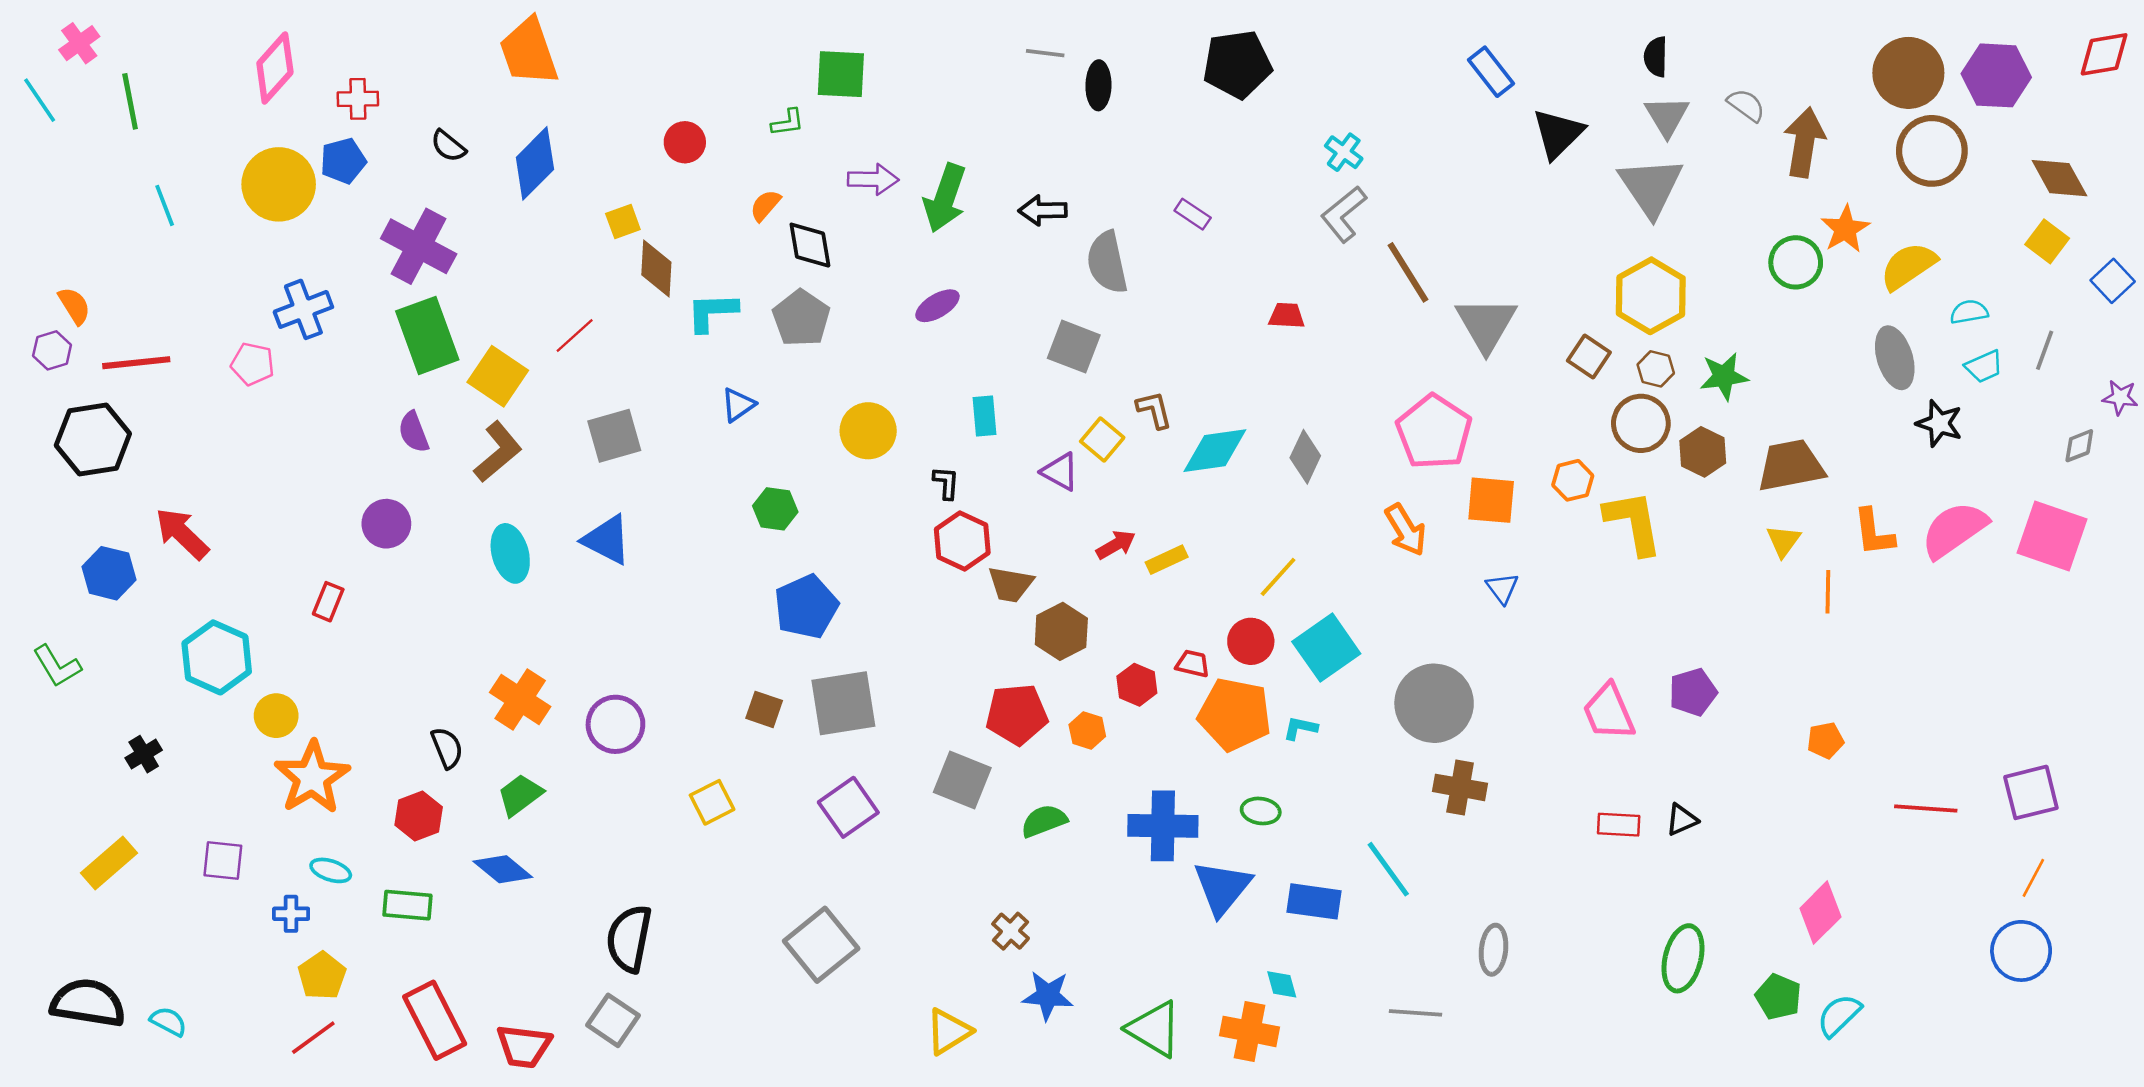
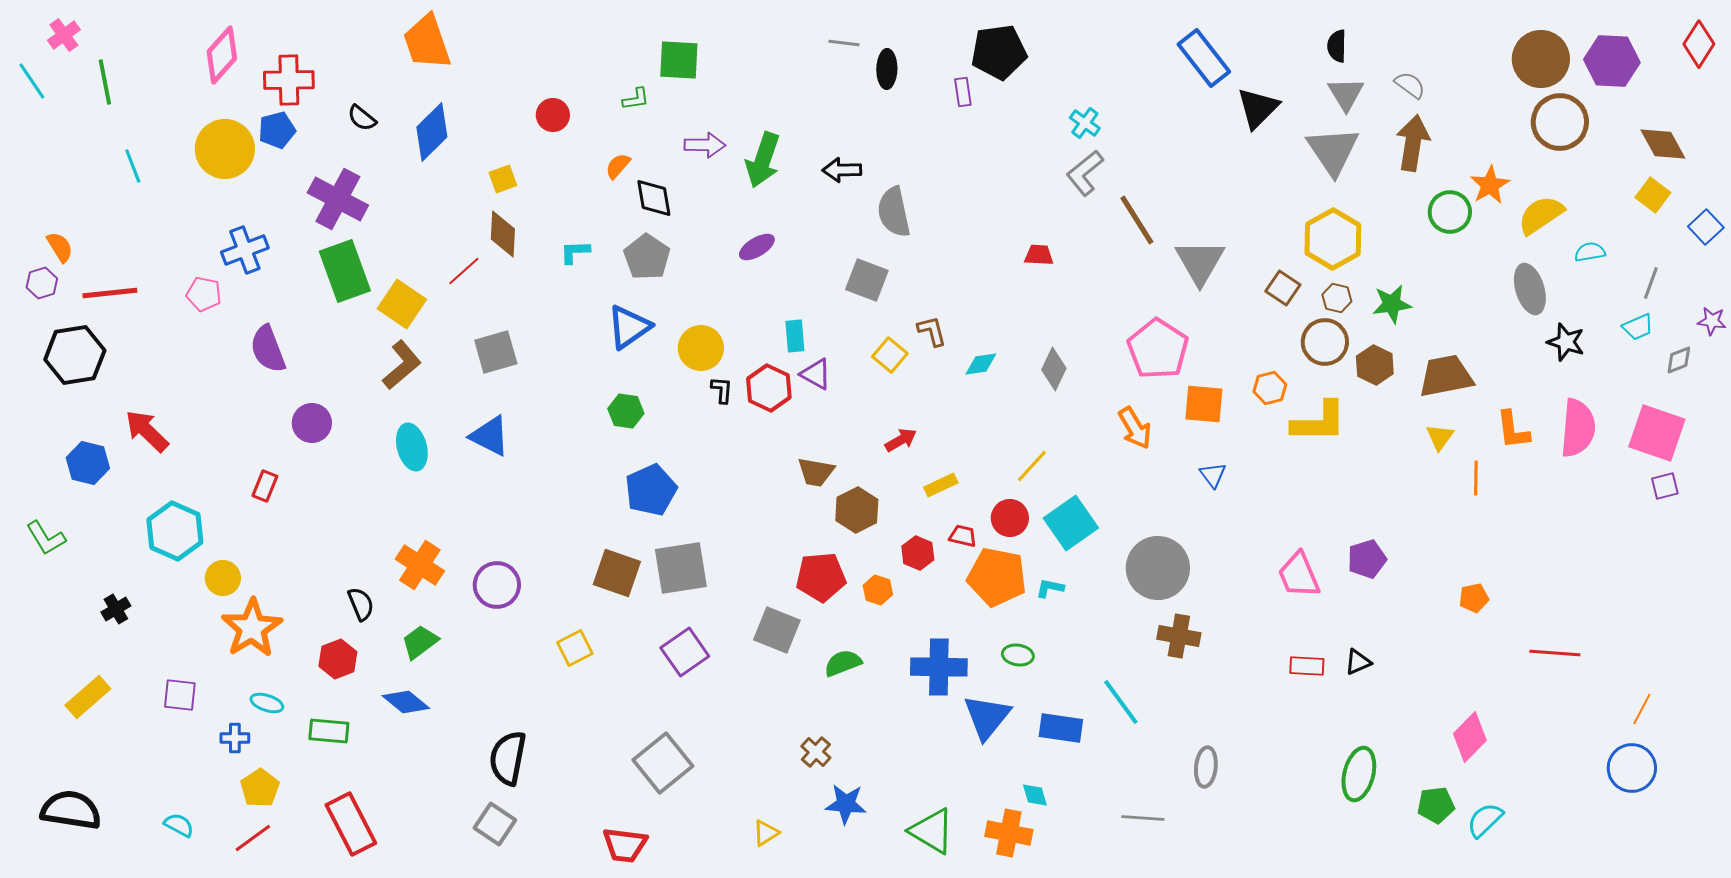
red diamond: (2104, 54) -> (1699, 44), turned -48
blue rectangle: (1491, 72) -> (1204, 58), size x1.4
red cross: (358, 99) -> (289, 80), size x1.5
brown arrow: (1804, 142) -> (1413, 143), moved
purple rectangle: (1193, 214) -> (963, 92), moved, turned 48
brown diamond: (656, 269) -> (503, 234), moved
cyan L-shape: (712, 312) -> (575, 252), size x0.7
cyan trapezoid: (1984, 366) -> (1638, 327), moved
blue triangle: (738, 405) -> (629, 327), moved, size x1.6
purple semicircle: (414, 432) -> (268, 349), moved, size x1.4
cyan diamond: (1215, 451) -> (981, 364), size x0.6
purple triangle: (1060, 472) -> (816, 374), moved
black L-shape: (946, 483) -> (722, 390), moved
yellow L-shape: (1633, 522) -> (1319, 422), turned 100
pink semicircle: (1954, 530) -> (1578, 428), turned 130
red hexagon: (962, 541) -> (769, 388), moved
yellow rectangle: (1167, 560) -> (941, 485), moved
brown square: (764, 709) -> (617, 573), size x1.6
purple square: (2031, 792) -> (1665, 486), moved, size x0.6
green pentagon: (1778, 997) -> (1436, 805), turned -30
cyan semicircle: (168, 1022) -> (179, 825), moved
yellow triangle: (949, 1031) -> (766, 833), size x0.7
red trapezoid: (524, 1046) -> (625, 845), moved

